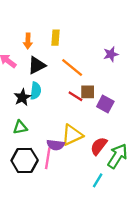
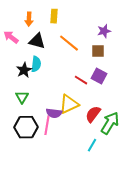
black triangle: (37, 65) -> (37, 41), turned 42
brown square: (88, 92) -> (98, 51), moved
red line: (75, 96) -> (81, 80), moved
green triangle: (20, 127) -> (22, 97), turned -48

